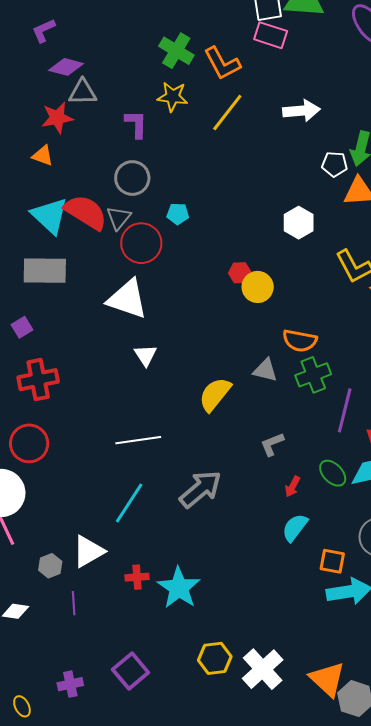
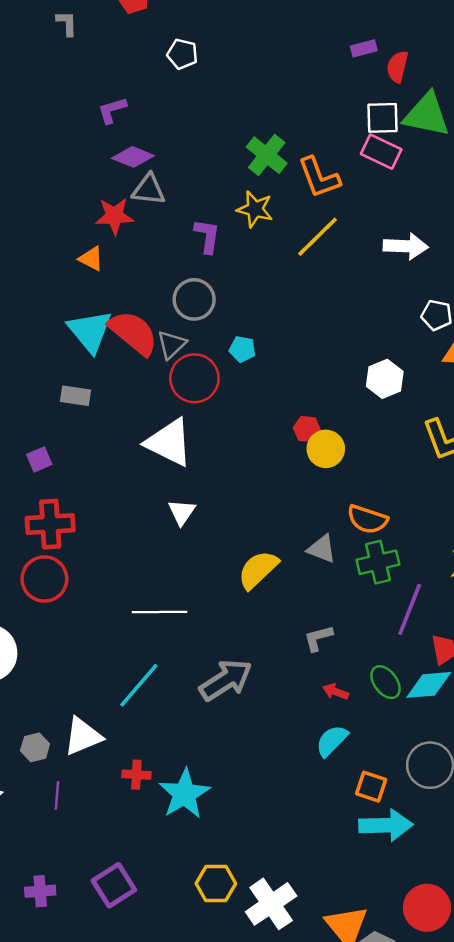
gray rectangle: (45, 271) -> (75, 396), size x0.6
red circle: (29, 443) -> (44, 579), moved
red arrow: (292, 487) -> (336, 692), turned 75

